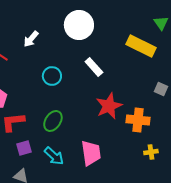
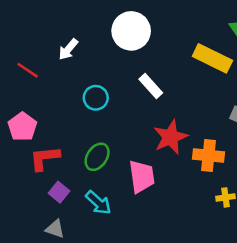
purple square: (24, 148) -> (59, 192), turned -35
pink trapezoid: (91, 153) -> (142, 176), moved

